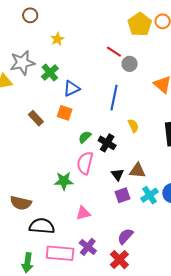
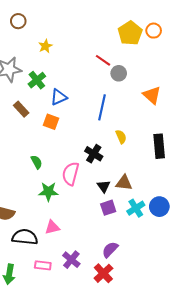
brown rectangle: (36, 118) -> (21, 109), moved
green semicircle: (85, 137) -> (37, 162), moved, turned 104
pink triangle: (83, 213) -> (52, 227), moved
pink rectangle: (60, 253) -> (43, 265), size x0.6

